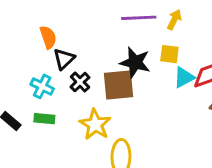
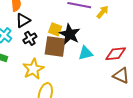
yellow square: (169, 54) -> (55, 29), moved
cyan triangle: (184, 77) -> (86, 53), moved

